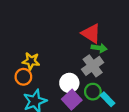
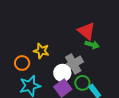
yellow star: (31, 61) -> (41, 51), moved
gray cross: (93, 66) -> (73, 64), moved

